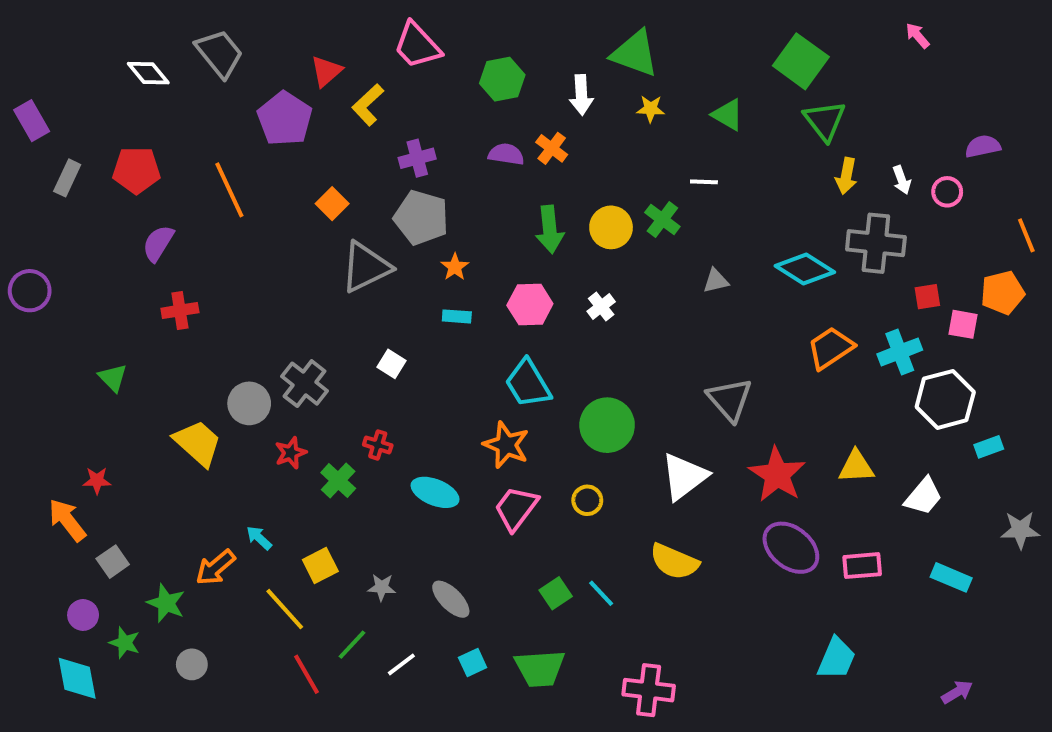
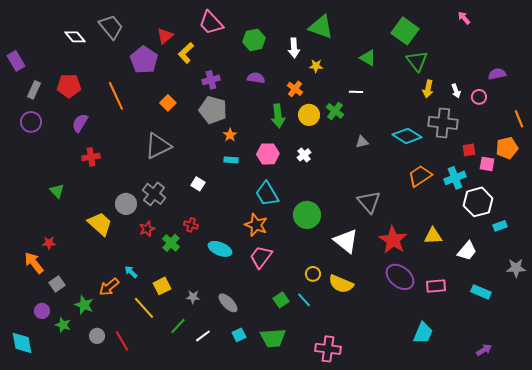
yellow star: (651, 109) -> (316, 66), moved
orange cross: (552, 148) -> (295, 89), moved
gray triangle: (366, 267) -> (158, 146), moved
purple circle: (30, 291) -> (31, 122), moved
white triangle: (684, 477) -> (346, 241), turned -44
yellow circle: (587, 500) -> (313, 274), moved
red line: (306, 674) -> (122, 341), moved
cyan diamond: (77, 678) -> (22, 343), moved

